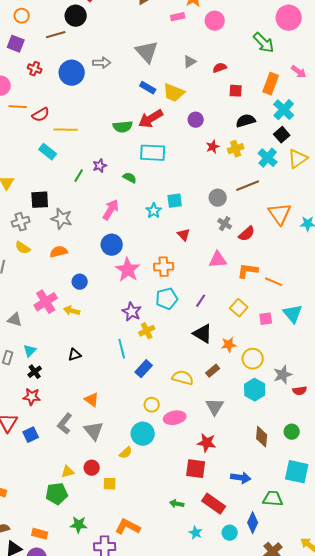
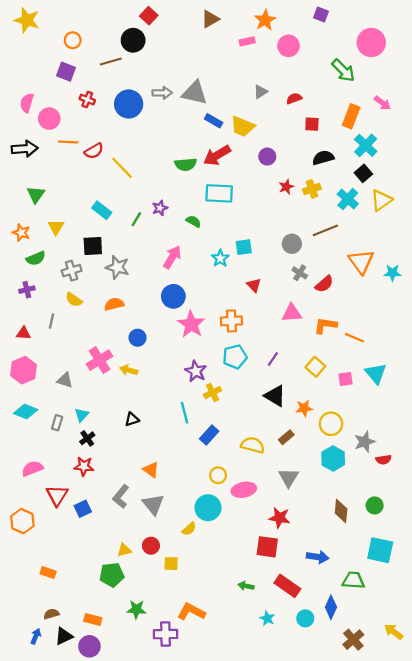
gray triangle: (147, 52) -> (195, 93), moved, turned -35
yellow line: (66, 130) -> (122, 168), turned 45
cyan rectangle: (48, 152) -> (102, 210), moved

